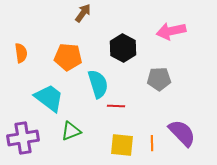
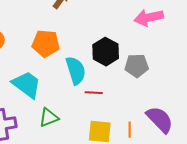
black hexagon: (123, 48) -> (106, 52), moved

